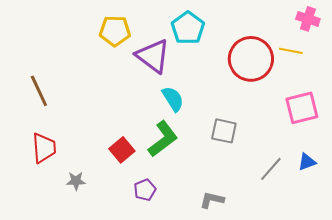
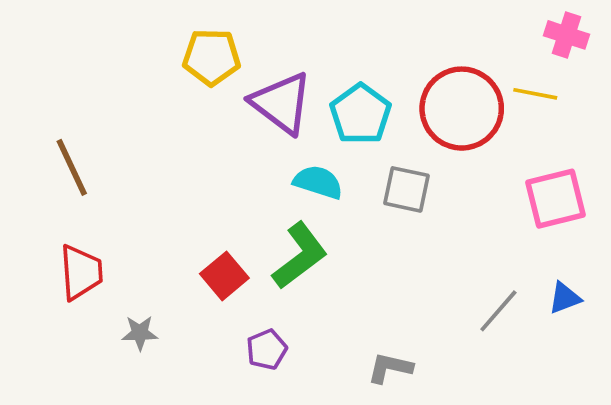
cyan pentagon: (188, 28) -> (361, 114), moved
cyan semicircle: (173, 99) -> (318, 182), turned -40
gray square: (224, 131) -> (407, 189), moved

